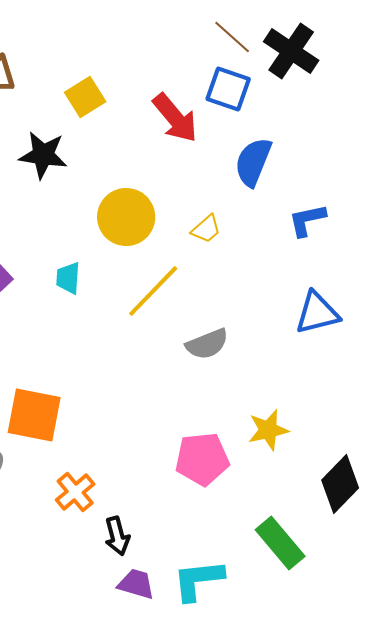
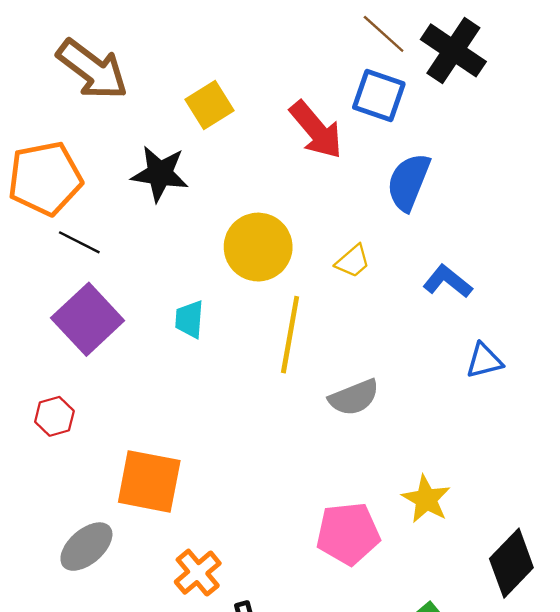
blue L-shape: (307, 220) -> (448, 281), moved, turned 51
yellow line: (153, 291) -> (290, 335), turned -34
blue triangle: (317, 313) -> (484, 361), size x0.7
yellow star: (268, 430) -> (426, 499), turned -30

